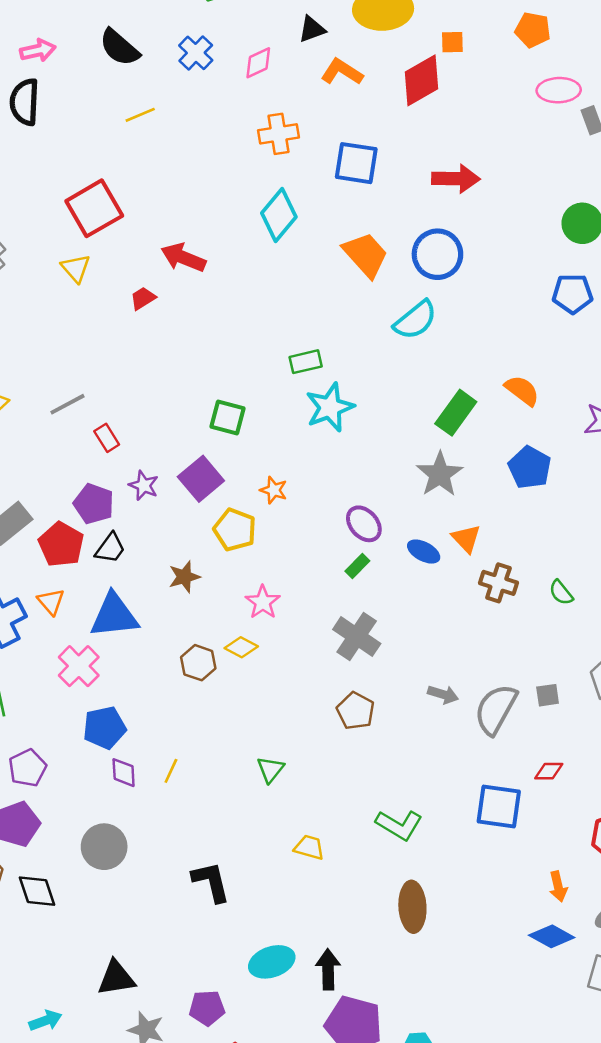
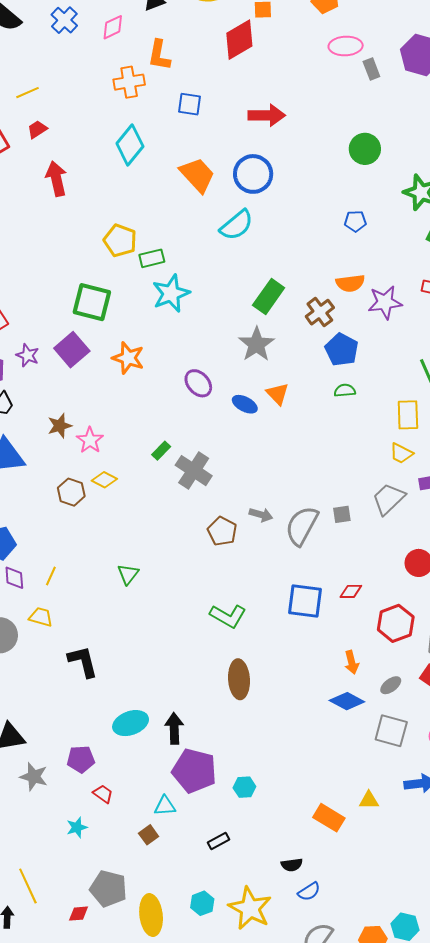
orange L-shape: (342, 72) -> (159, 55), moved, turned -112
yellow line: (140, 115) -> (27, 93), moved
blue square: (356, 163) -> (190, 104), size x0.7
red arrow: (183, 258) -> (56, 179), turned 56
blue pentagon: (573, 294) -> (355, 221), moved, size x0.7
red trapezoid: (143, 298) -> (37, 129), moved
orange semicircle: (522, 390) -> (350, 283), moved, turned 136
green square: (228, 418) -> (92, 302), size x1.4
blue pentagon: (530, 467) -> (342, 350), moved
orange star: (274, 490) -> (128, 358), size x1.5
yellow pentagon: (235, 530) -> (120, 240), moved
green rectangle: (357, 566) -> (161, 451), moved
brown cross: (498, 583) -> (320, 312), moved, turned 36
green semicircle: (561, 593) -> (345, 390), moved, turned 125
pink star: (263, 602) -> (90, 440), moved
brown pentagon: (356, 711) -> (222, 531), moved
red diamond: (549, 771) -> (351, 591), moved
yellow trapezoid: (309, 847) -> (41, 617), moved

